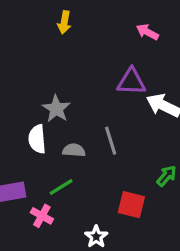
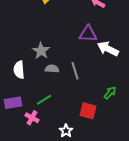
white semicircle: (37, 139) -> (19, 70), moved
gray semicircle: (74, 150) -> (52, 69), moved

